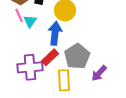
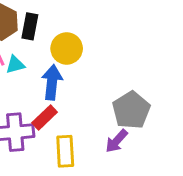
cyan triangle: (30, 21) -> (15, 65), turned 40
gray pentagon: (77, 56) -> (131, 110), moved

